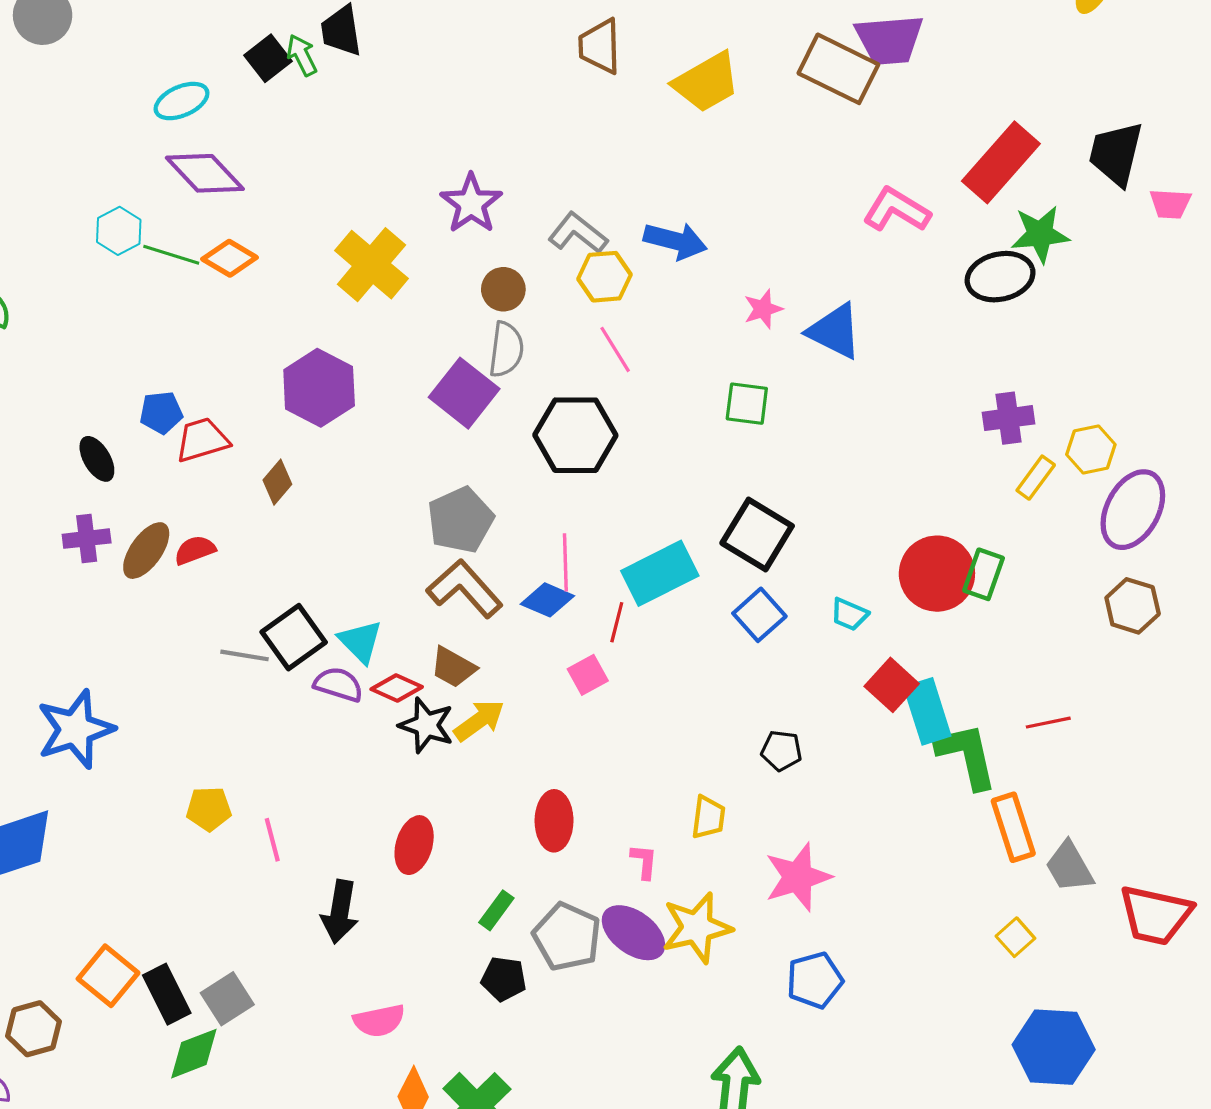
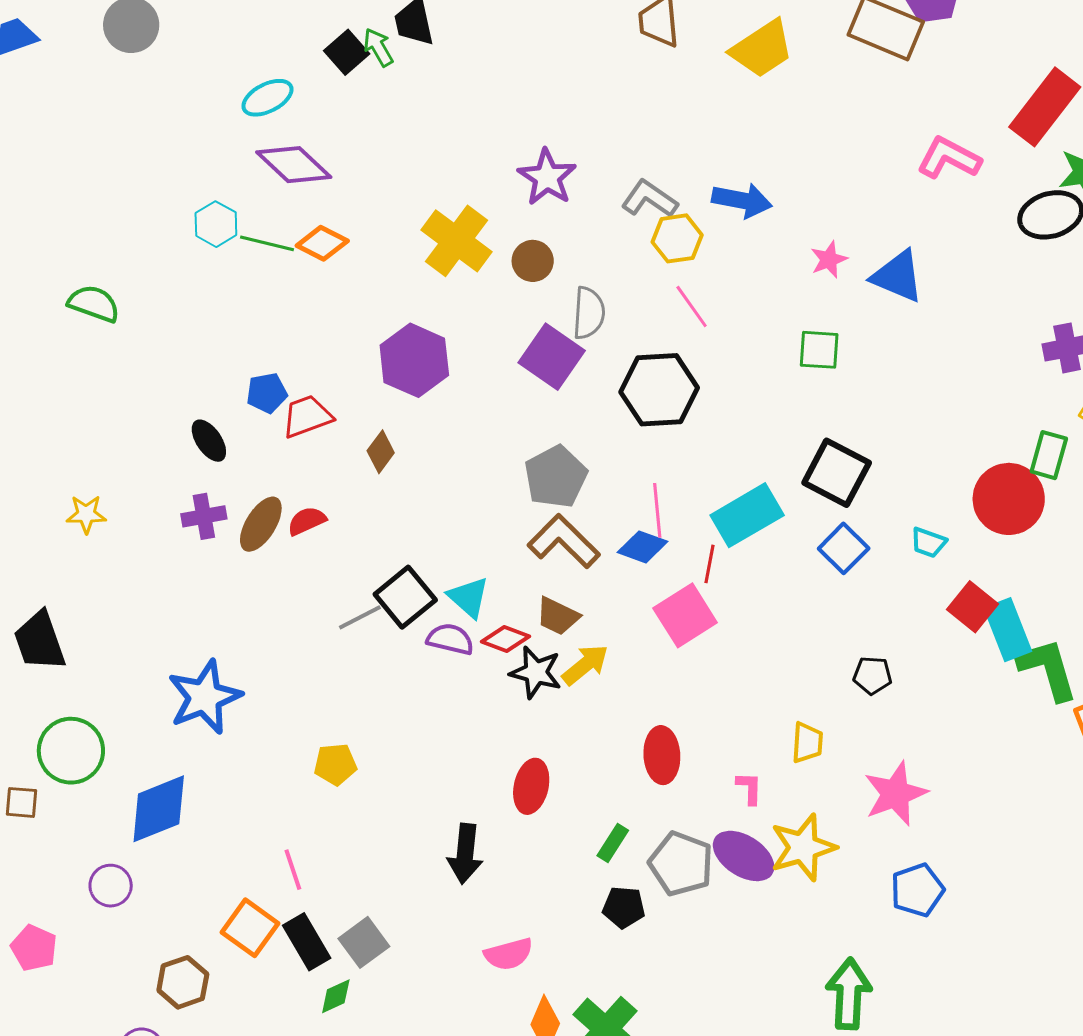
brown circle: (503, 289) -> (533, 261), moved
green rectangle: (984, 574) -> (1049, 455), moved
gray line: (245, 655) -> (360, 617), turned -33
pink square: (588, 675) -> (685, 615), size x1.6
pink line: (272, 840) -> (293, 870), moved
green diamond: (194, 1054) -> (336, 996), size x0.7

